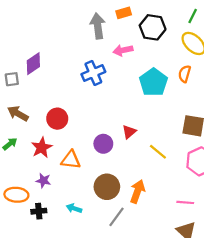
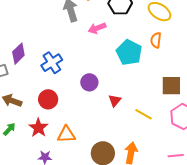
blue cross: (93, 73) -> (52, 63), moved
purple circle: (103, 144) -> (89, 82), moved

